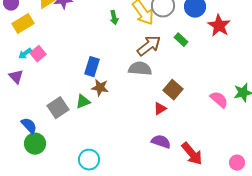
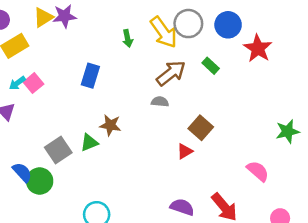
blue rectangle: (92, 67) -> (90, 76), moved
gray semicircle: (140, 69) -> (160, 102), size x0.6
pink semicircle: (219, 100) -> (258, 171), moved
purple semicircle: (161, 142) -> (182, 207), moved
green circle: (35, 144) -> (40, 181), moved

